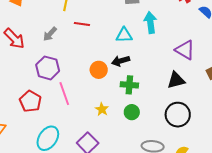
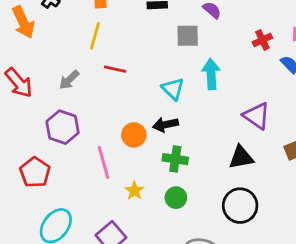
cyan triangle: (124, 35) -> (173, 89), turned 42
pink line: (64, 94) -> (104, 163), moved

